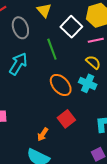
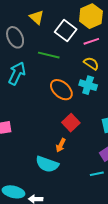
green line: (52, 49) -> (49, 55), turned -50
orange arrow: (43, 134) -> (61, 145), moved

